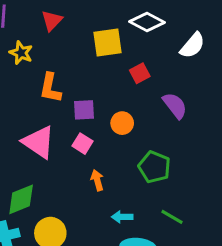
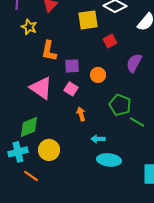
purple semicircle: (175, 106) -> (134, 63), turned -114
green line: (172, 217) -> (137, 122), moved

